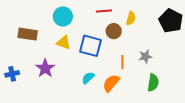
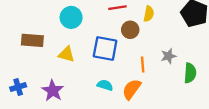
yellow triangle: (64, 43) -> (66, 54), moved
purple star: (45, 68) -> (53, 91), moved
cyan semicircle: (88, 78) -> (105, 85), turned 64
green semicircle: (153, 83) -> (190, 73), moved

